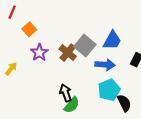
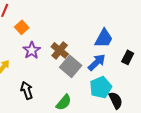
gray square: (85, 45) -> (71, 66), moved
blue arrow: (105, 65) -> (97, 62), turned -48
black arrow: (66, 93) -> (27, 90), moved

